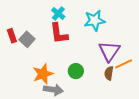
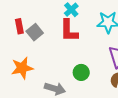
orange star: (43, 74) -> (22, 68), moved

